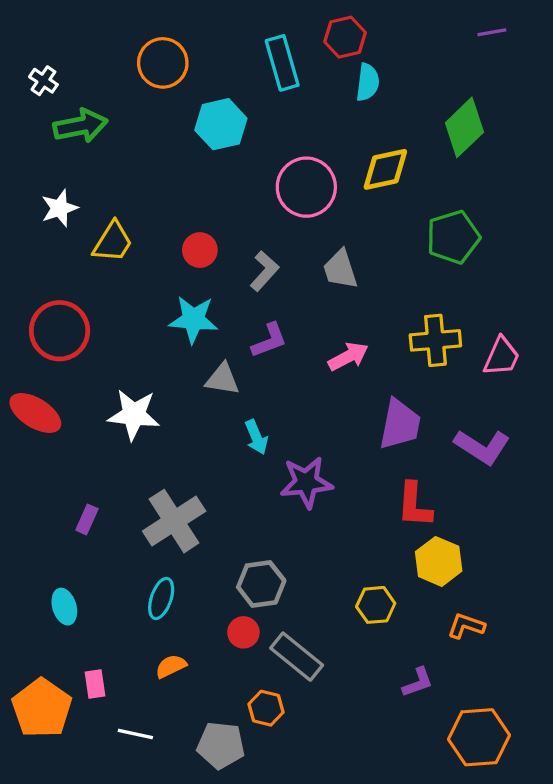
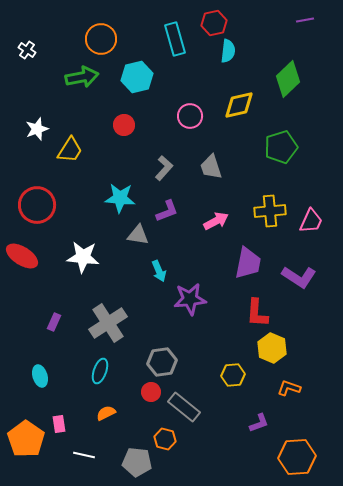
green arrow: (80, 126) -> (82, 77), moved
pink circle: (306, 187) -> (190, 116), size x0.7
red circle: (200, 250) -> (124, 125), moved

